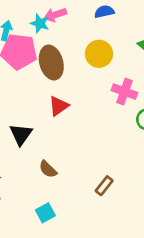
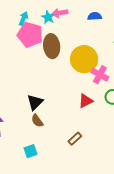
yellow circle: (99, 54) -> (84, 59), moved, size x1.4
red triangle: (59, 106) -> (86, 101), moved
black triangle: (21, 134) -> (35, 102), moved

